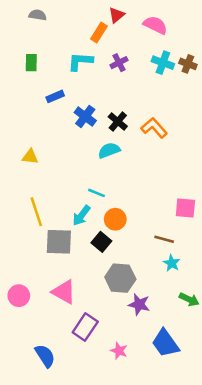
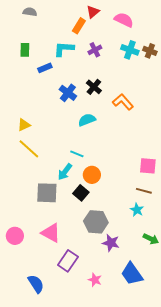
blue rectangle: (55, 96) -> (45, 68), moved
black cross: (118, 122) -> (94, 87), moved
yellow triangle: (30, 157) -> (24, 125), turned -32
yellow line: (36, 212) -> (29, 149), moved, turned -30
brown line: (164, 239) -> (144, 191), moved

